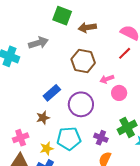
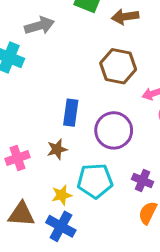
gray arrow: (38, 43) -> (39, 26), moved
blue rectangle: (52, 93) -> (71, 113), turned -42
pink cross: (21, 138) -> (17, 158), moved

